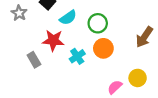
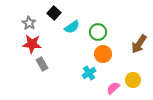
red star: (53, 40) -> (32, 44), moved
cyan cross: (77, 56) -> (89, 73), moved

